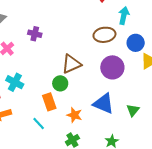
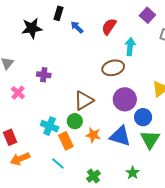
blue circle: (136, 43) -> (143, 117), moved
cyan cross: (15, 82) -> (50, 126), moved
green triangle: (133, 110) -> (150, 139), size x1.5
orange star: (74, 115) -> (93, 135), moved

